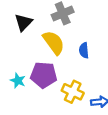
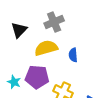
yellow semicircle: (54, 43) -> (46, 48), turned -70

